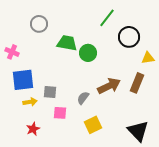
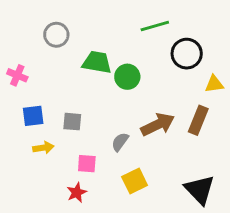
green line: (107, 18) -> (155, 26), turned 36
blue square: (23, 80) -> (33, 116), size x0.7
gray square: (50, 92) -> (72, 122), moved
red star: (33, 129) -> (77, 193), moved

